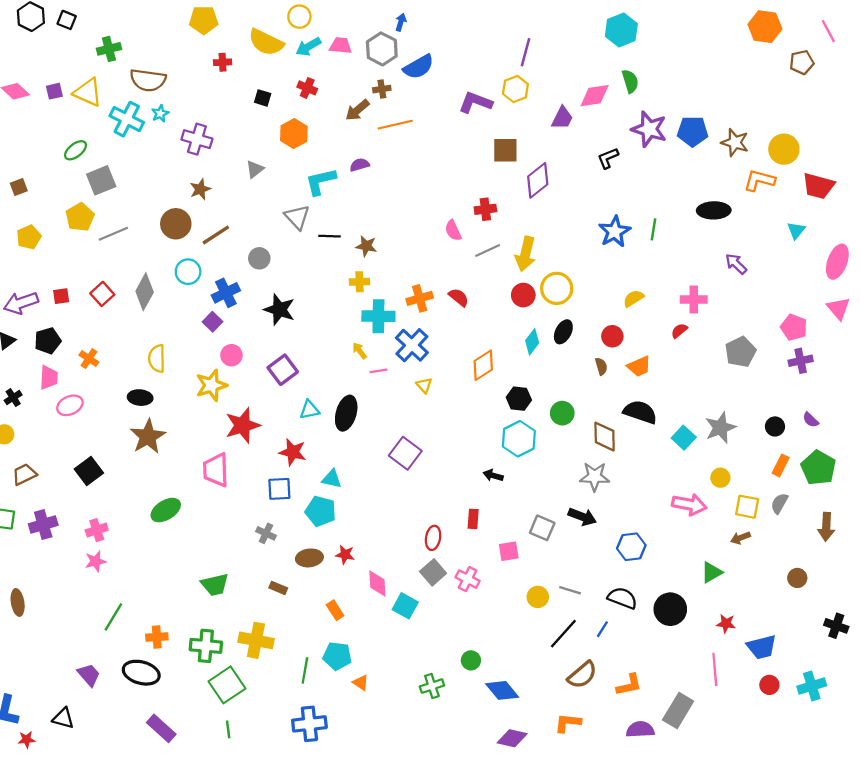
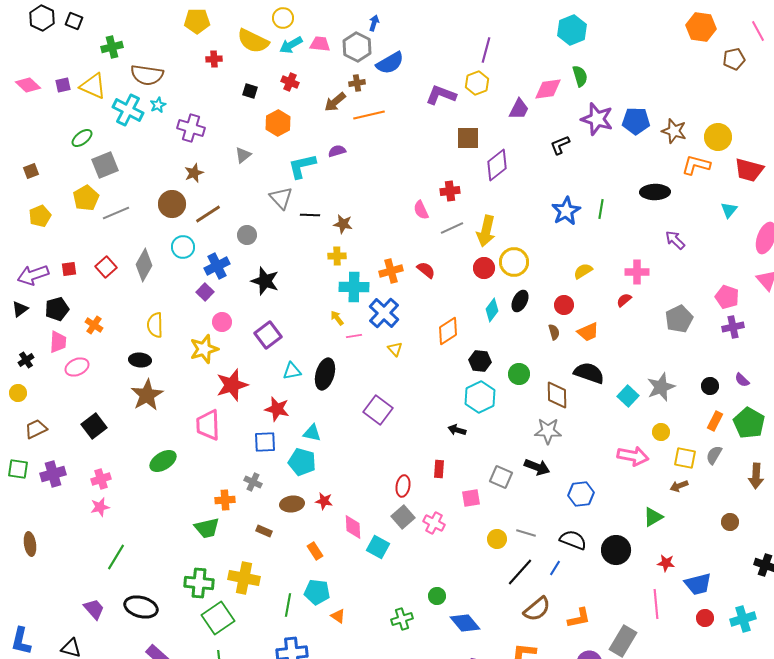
orange cross: (157, 637) -> (225, 500), moved

